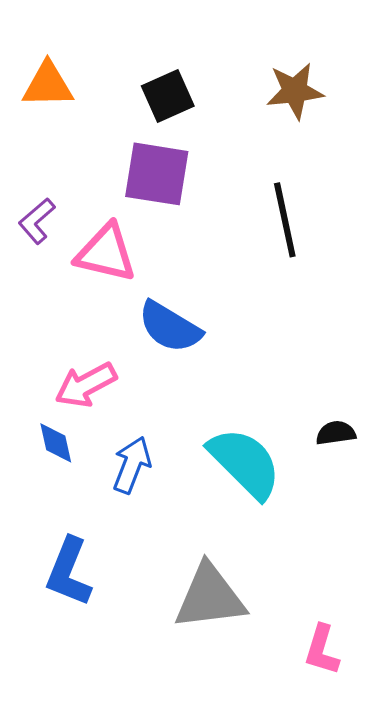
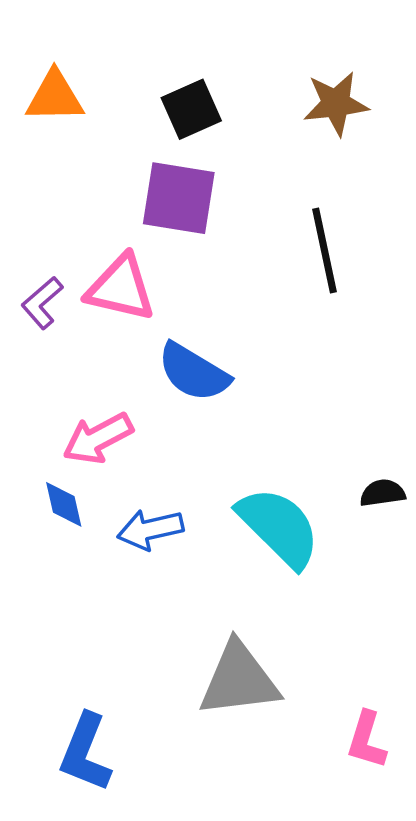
purple L-shape: (37, 221) -> (42, 303), moved
blue arrow: (132, 465) -> (150, 529), turned -124
blue L-shape: (69, 572) -> (85, 753), moved

